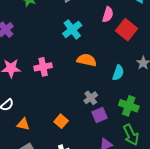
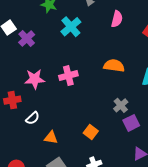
pink semicircle: (108, 15) -> (117, 19), moved
cyan cross: (72, 29) -> (71, 27), moved

